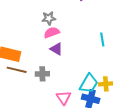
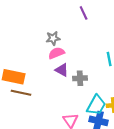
gray cross: (42, 74) -> (80, 78), moved

